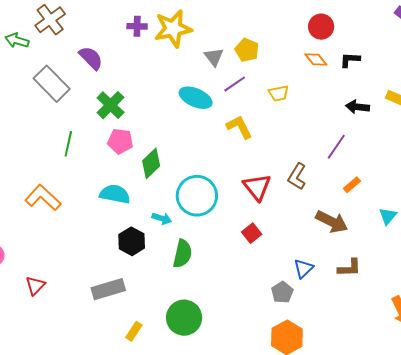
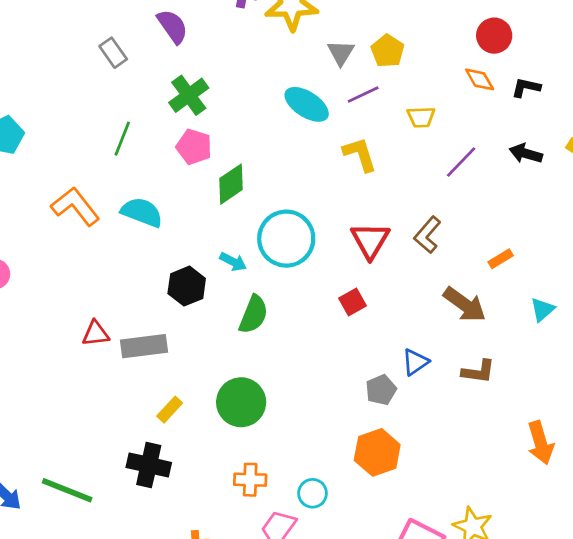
gray rectangle: (52, 84) -> (113, 53), size x0.6
purple line: (336, 147) -> (461, 162), moved
cyan semicircle: (115, 194) -> (142, 212), moved
red triangle: (35, 286) -> (96, 334), moved, turned 30

